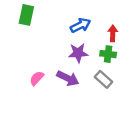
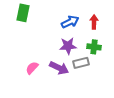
red arrow: (113, 33) -> (94, 22), moved
gray rectangle: (103, 79) -> (81, 63), moved, turned -56

